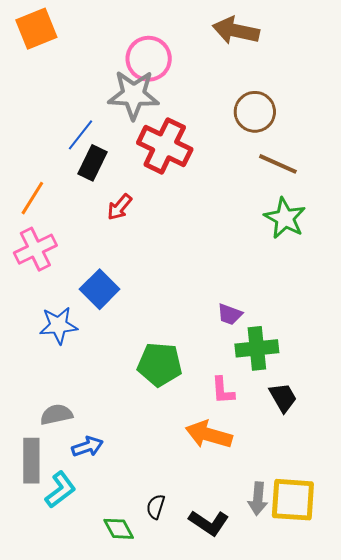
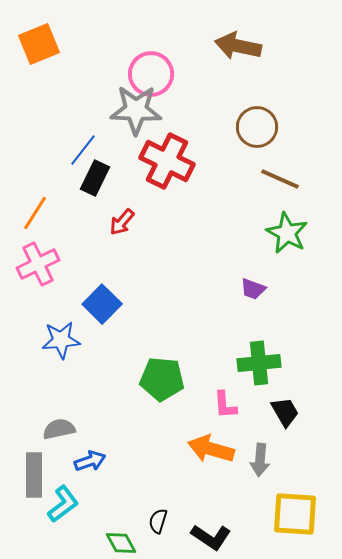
purple trapezoid: (230, 314) -> (253, 289), moved
gray arrow: (258, 499) -> (260, 460), moved

